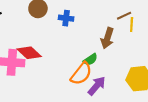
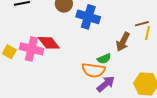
blue cross: (66, 18) -> (88, 17), size x1.6
orange semicircle: (81, 74) -> (93, 70), turned 50

